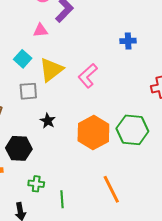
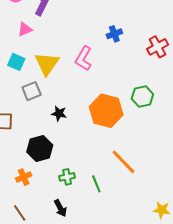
blue cross: (128, 41) -> (114, 34), moved
green hexagon: (132, 130) -> (142, 96), size x0.7
orange line: (111, 189) -> (123, 162), moved

